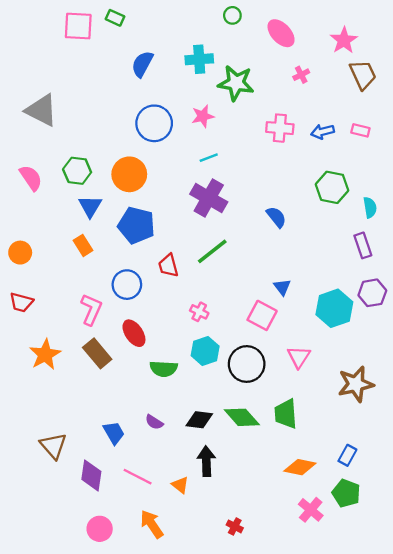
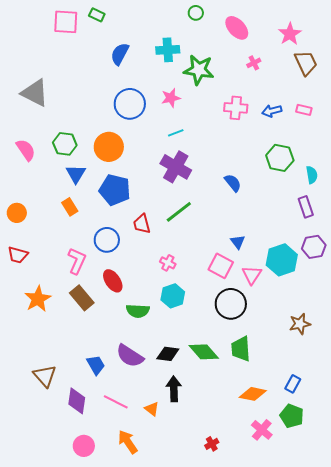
pink triangle: (299, 357) -> (252, 275), moved
black circle: (247, 364) -> (231, 304), moved
brown star: (356, 384) -> (300, 324), size x0.7
purple semicircle: (154, 422) -> (130, 356), size x1.8
red cross: (235, 526) -> (212, 444), moved, turned 32

